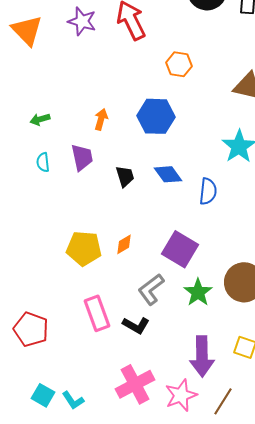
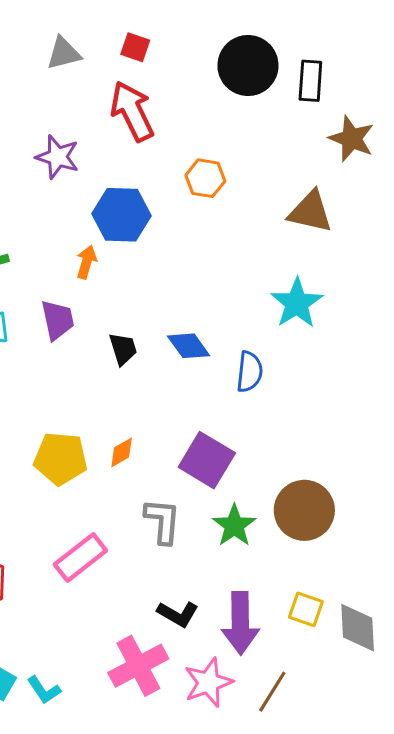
purple star: (82, 21) -> (58, 157), moved
blue hexagon: (156, 116) -> (122, 215), moved
gray L-shape: (151, 289) -> (163, 521), turned 132
pink rectangle: (97, 313) -> (80, 558), turned 72
black L-shape: (136, 325) -> (178, 614), moved

